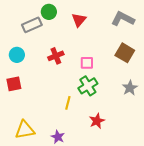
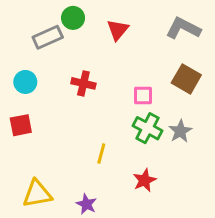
red cross: (56, 56) -> (83, 83), turned 35
pink square: (87, 63) -> (143, 95), moved
green cross: (88, 86) -> (148, 128), moved, turned -30
gray star: (130, 88) -> (180, 131), moved

